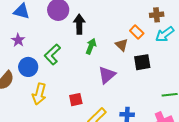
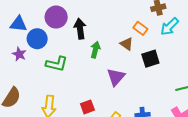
green L-shape: (52, 54) -> (57, 64), turned -115
blue circle: (28, 67) -> (37, 39), moved

